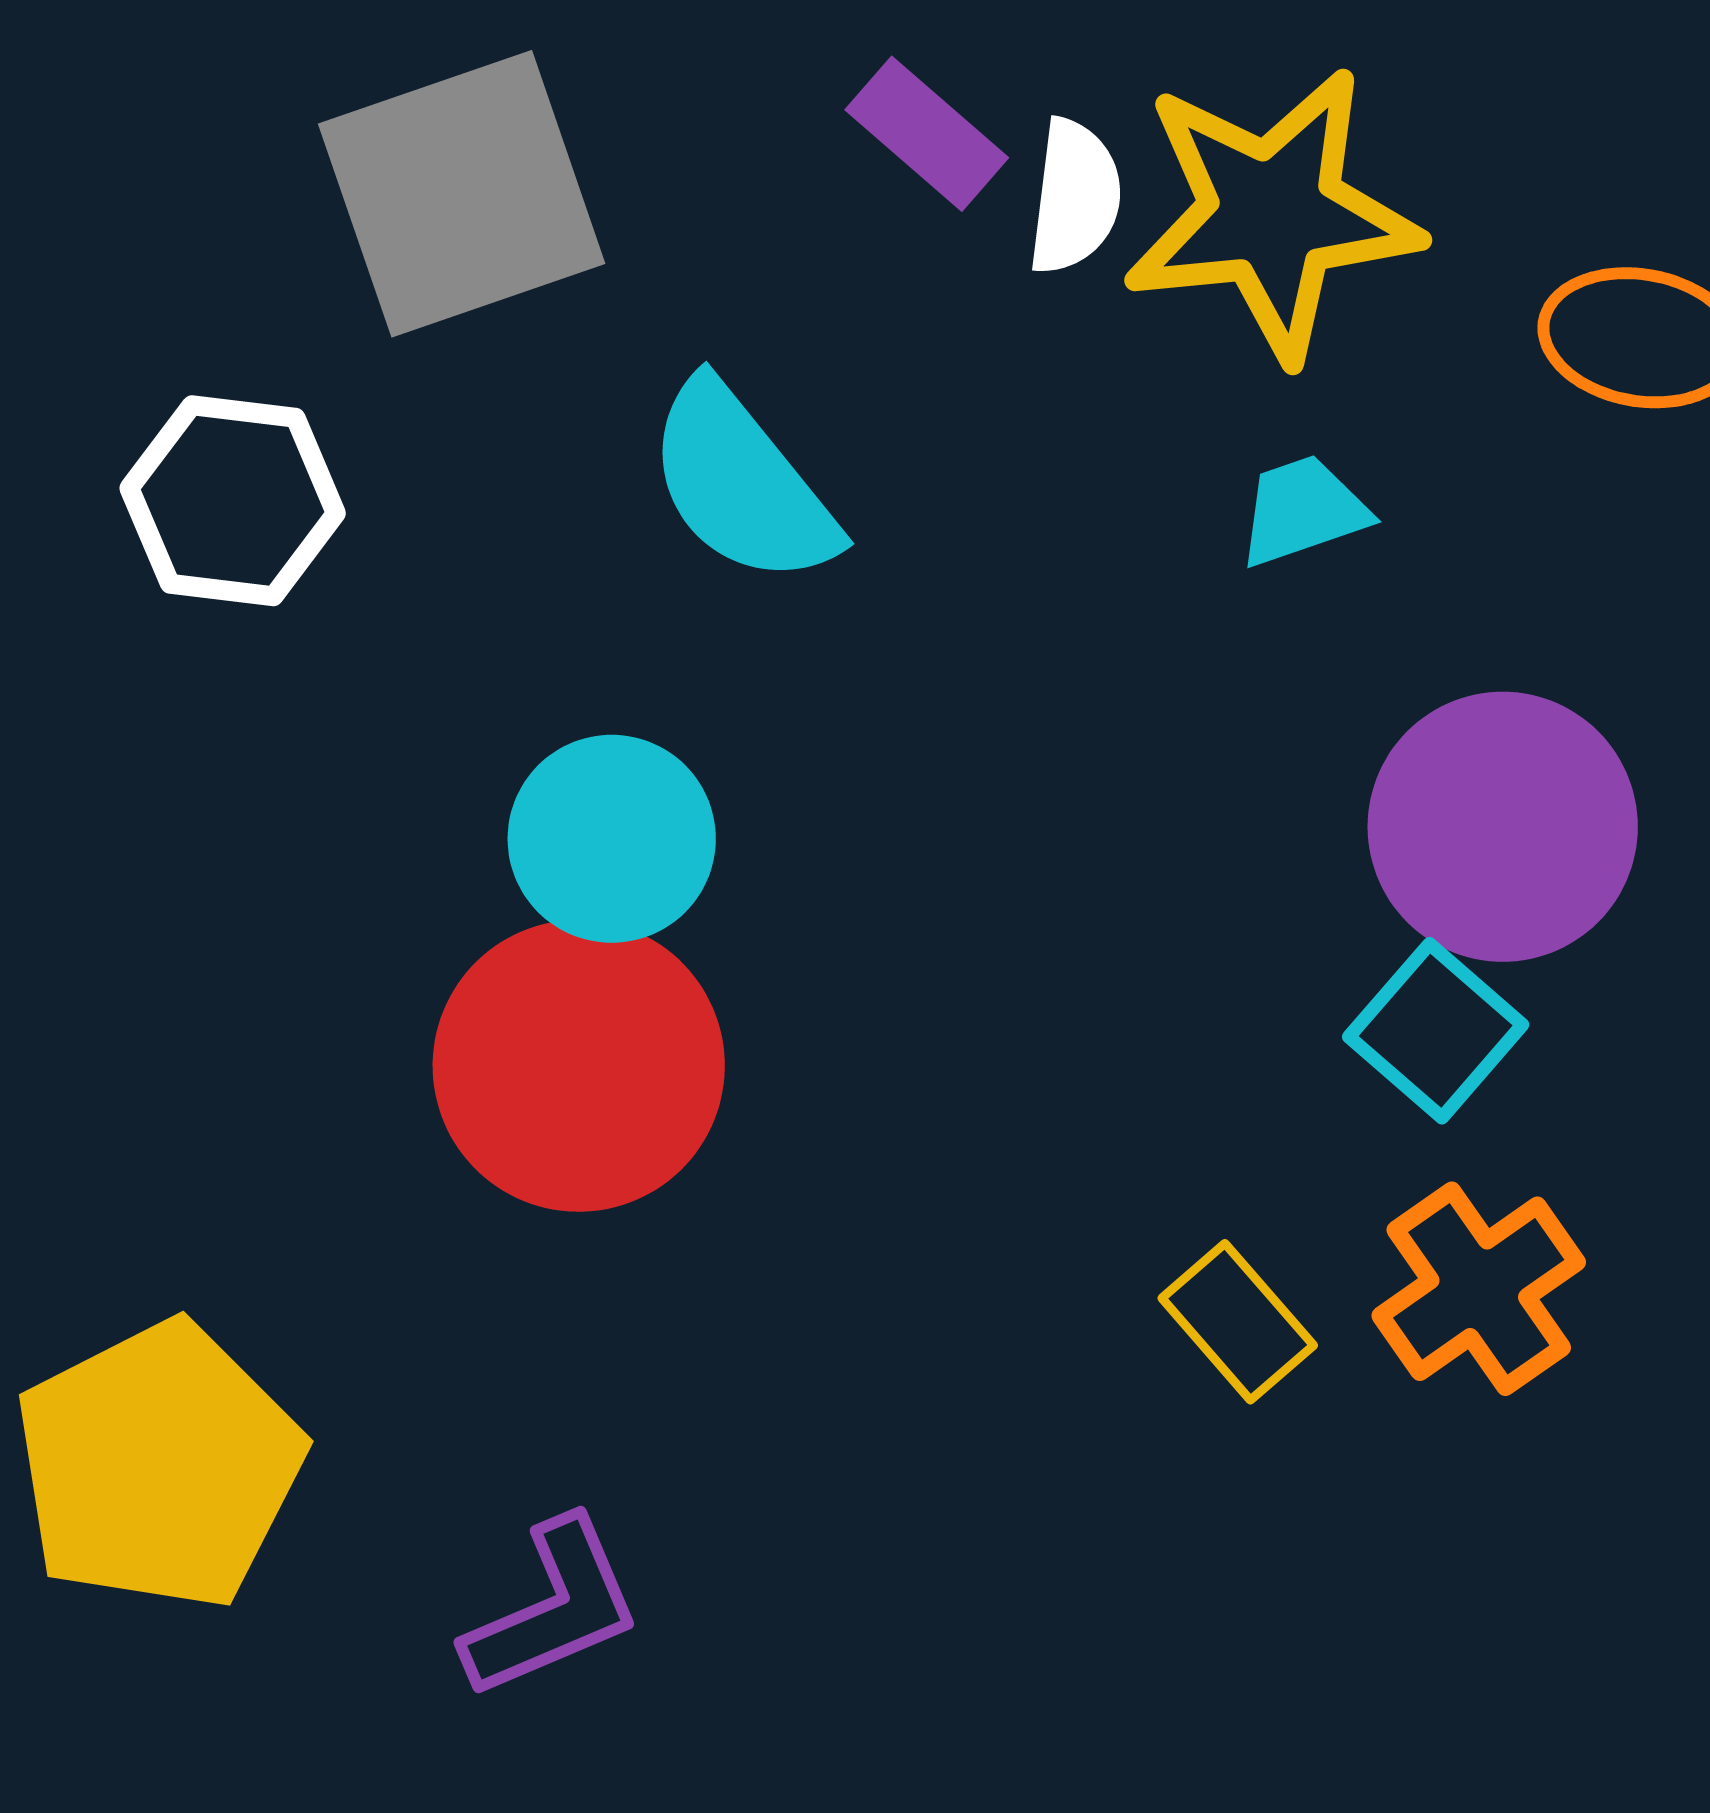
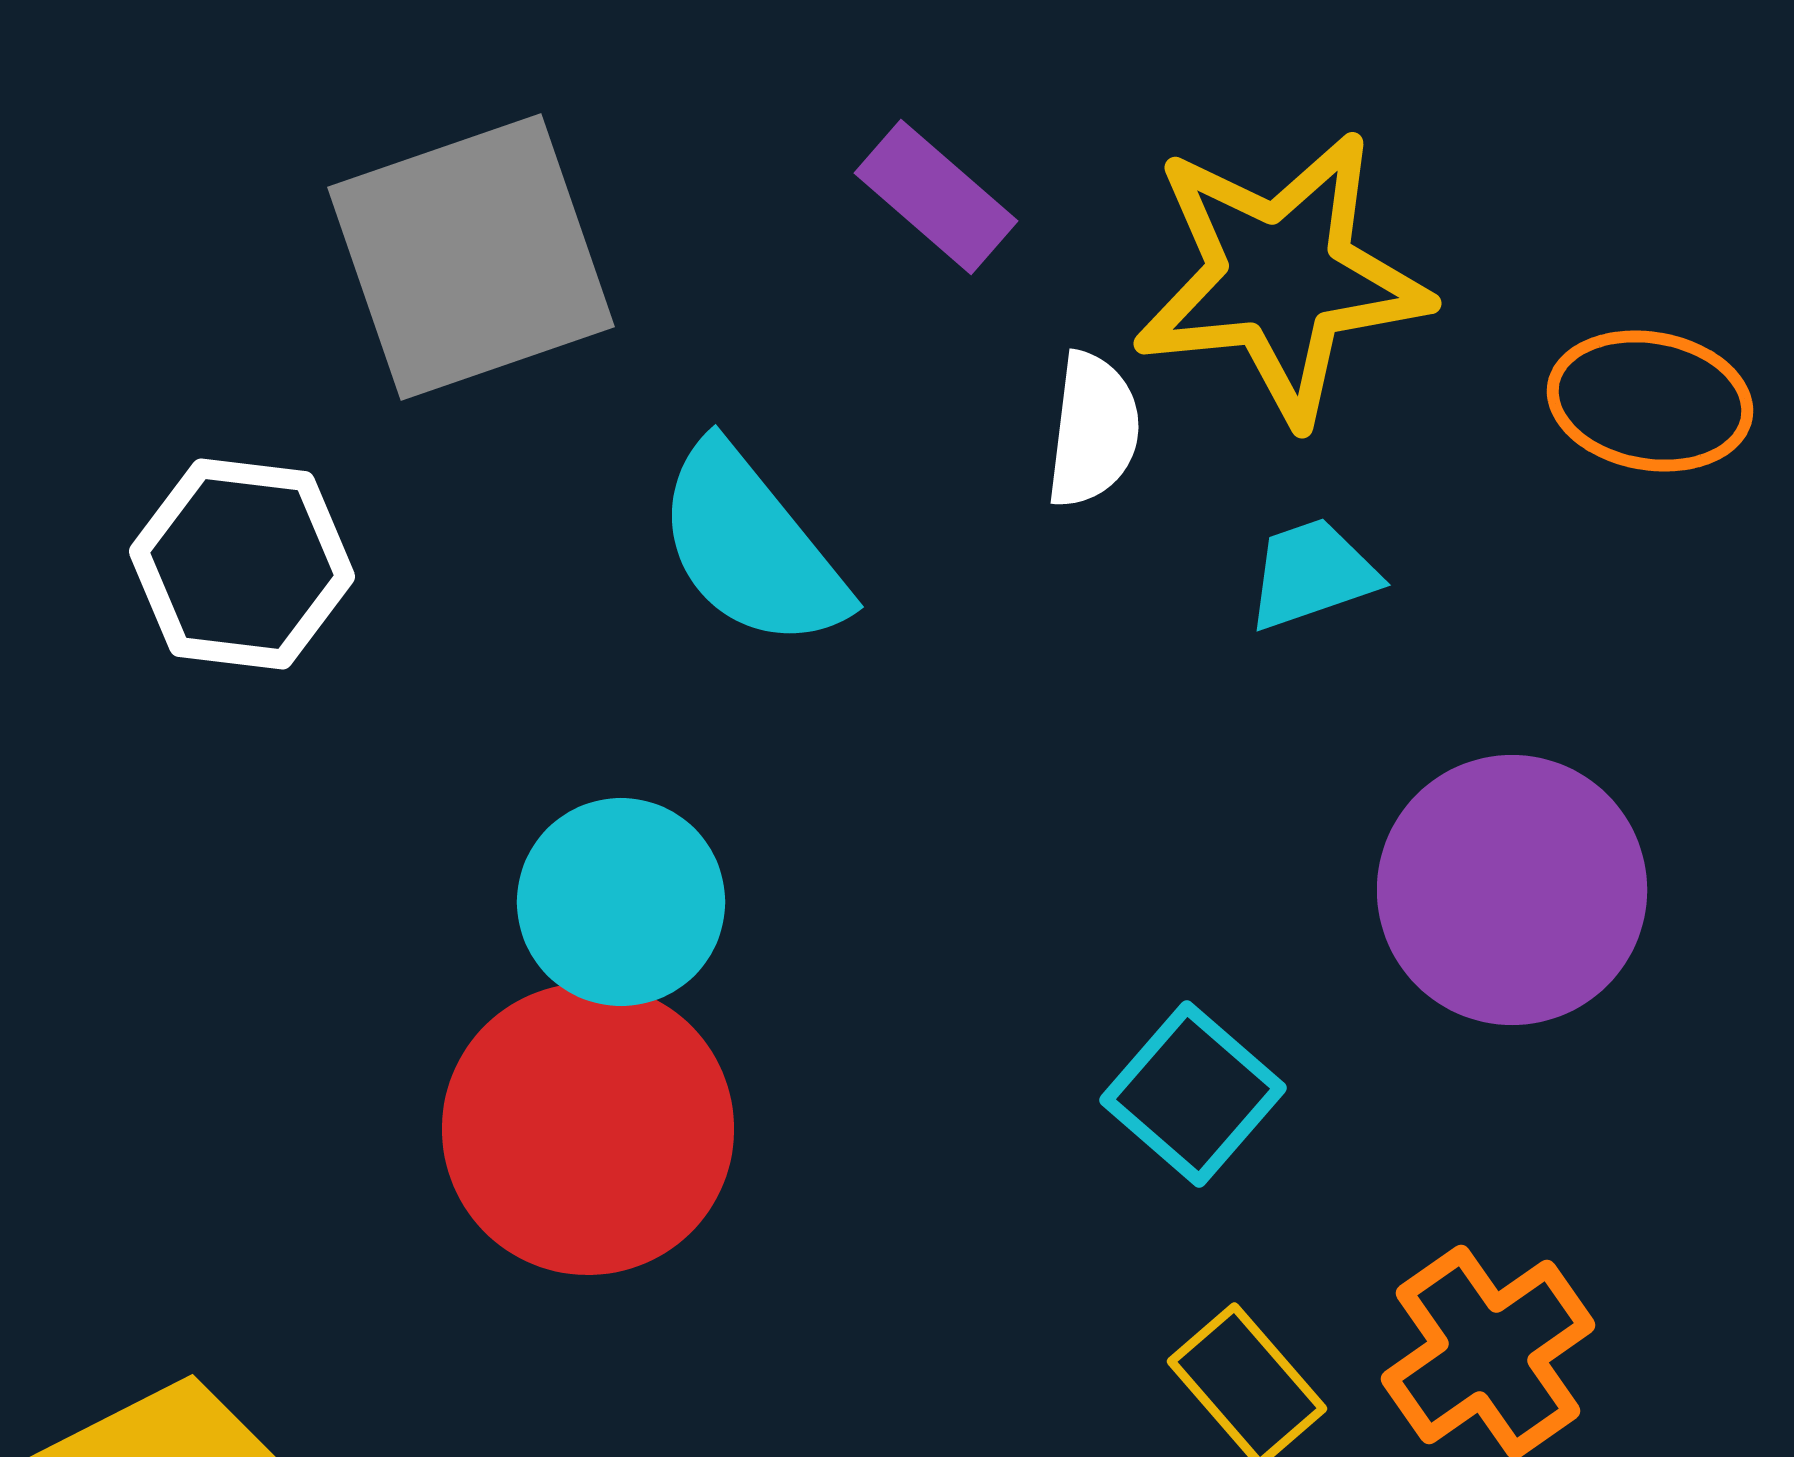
white semicircle: (1075, 197) -> (1093, 430), moved
cyan square: (1436, 1031) -> (1193, 1094), moved

